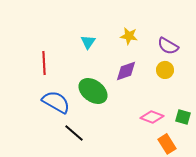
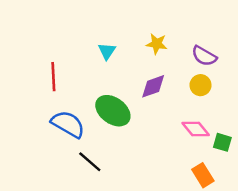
pink diamond: (152, 117) -> (196, 129), moved, turned 30

